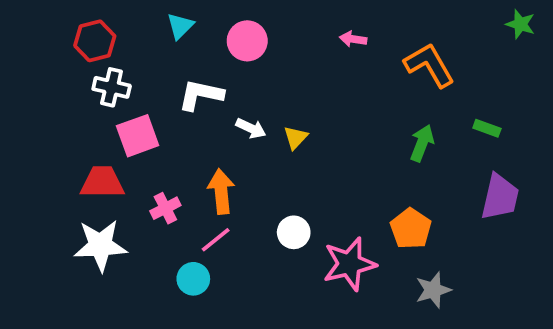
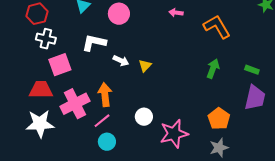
green rectangle: (487, 128) -> (252, 70), moved
pink cross: (165, 208) -> (75, 104), size x1.8
orange pentagon: (411, 229) -> (219, 119), moved
cyan circle: (193, 279) -> (107, 142), moved

